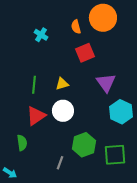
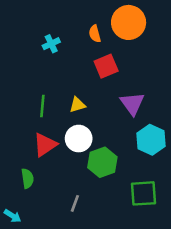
cyan cross: (41, 35) -> (51, 44), turned 32
green hexagon: (84, 145) -> (102, 162), moved

